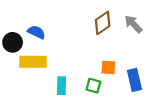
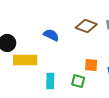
brown diamond: (103, 23) -> (86, 26), turned 55
blue semicircle: (36, 32) -> (51, 35), moved

